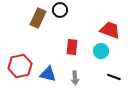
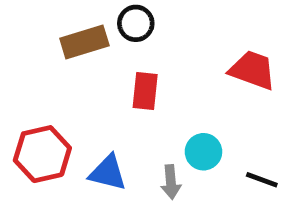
brown rectangle: (38, 18) -> (84, 42), turned 48
red rectangle: (72, 47) -> (145, 91), moved
cyan circle: (101, 51) -> (203, 152), moved

